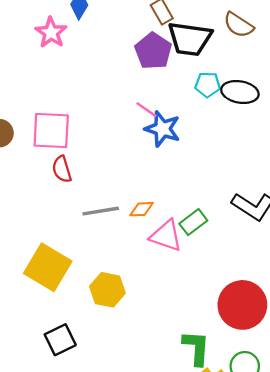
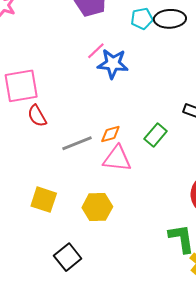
pink line: (146, 110) -> (96, 51), turned -66
pink triangle: (166, 236) -> (117, 159), moved
yellow square: (48, 267) -> (44, 200), size x0.7

